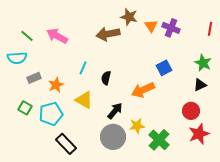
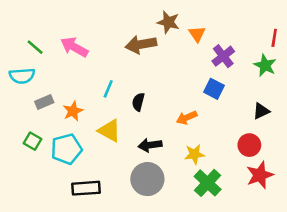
purple cross: (171, 28) -> (223, 56), moved, turned 30
green star: (203, 63) -> (265, 65), moved
blue square: (164, 68) -> (214, 89), turned -35
orange arrow: (143, 90) -> (187, 118), size x0.7
black arrow: (115, 111) -> (150, 145), turned -138
yellow star: (137, 126) -> (194, 154), moved
black rectangle: (66, 144) -> (86, 188), turned -50

